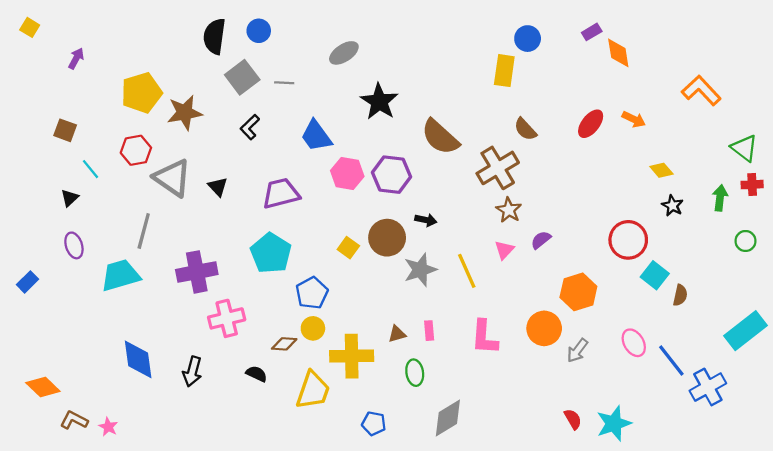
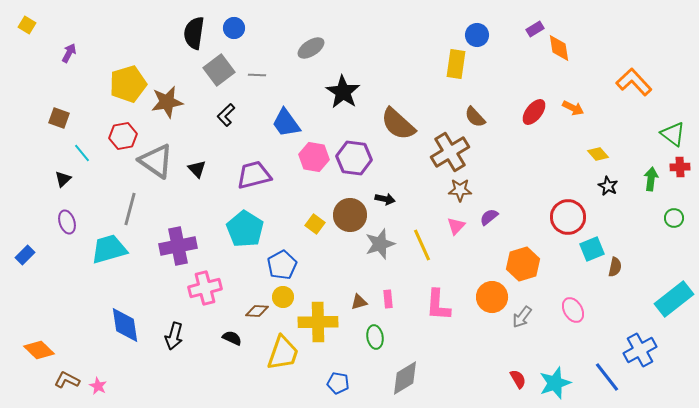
brown star: (509, 210) -> (460, 190), turned -30
cyan square: (655, 275) -> (592, 249), turned 30
blue line: (671, 360) -> (607, 377), moved

